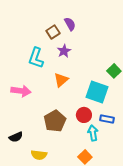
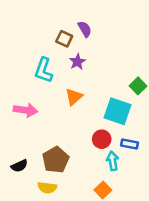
brown square: (53, 32) -> (64, 39), turned -32
brown pentagon: (55, 121) -> (56, 160), moved

